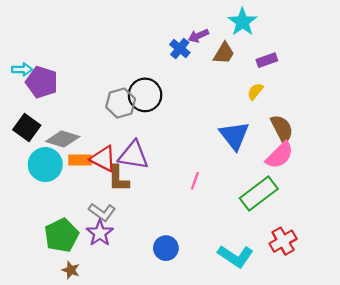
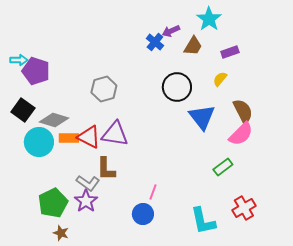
black circle: (145, 95) -> (177, 87), moved
brown L-shape: (118, 178) -> (106, 169), moved
pink line: (195, 181) -> (153, 192), moved
green rectangle: (259, 194) -> (223, 167), size x0.6
cyan L-shape: (235, 256) -> (203, 221), turned 44

